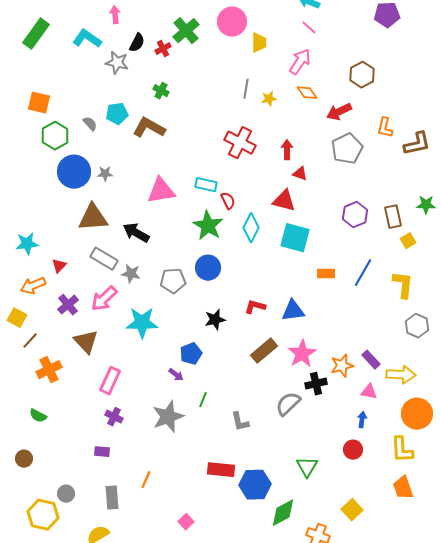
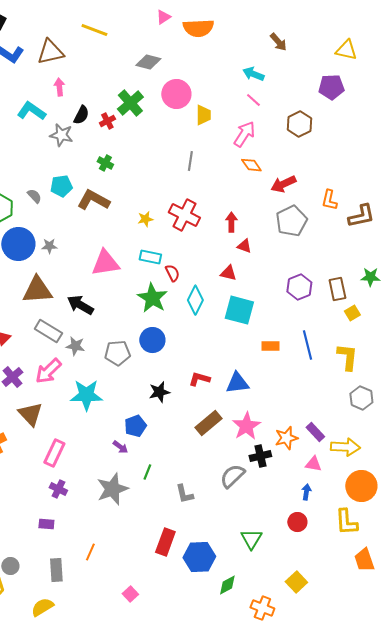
brown hexagon: (362, 75) -> (299, 124), moved
yellow star: (269, 99) -> (145, 219), moved
red triangle: (284, 201) -> (228, 273), size x0.7
blue line: (363, 273) -> (307, 345), turned -44
red rectangle: (221, 470) -> (165, 542), turned -76
orange trapezoid: (403, 488) -> (364, 560), moved
green diamond: (283, 513) -> (227, 585), size x0.7

